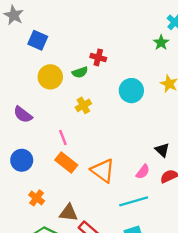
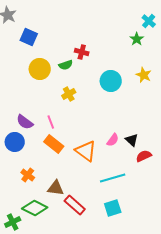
purple semicircle: (23, 115) -> (25, 122), moved
black triangle: (162, 150) -> (132, 140), moved
pink semicircle: (143, 172) -> (113, 140), moved

